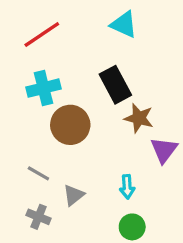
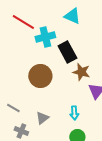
red line: (42, 35) -> (23, 22), turned 65
cyan cross: (43, 88) -> (45, 37), moved
gray line: (38, 173) -> (13, 108), moved

